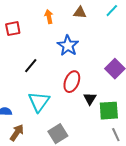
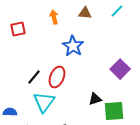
black line: (31, 66) -> (34, 77), moved
red ellipse: (72, 82) -> (57, 77), moved
black triangle: (90, 99) -> (95, 99), turned 40

